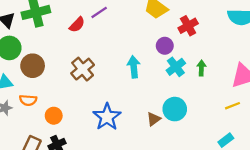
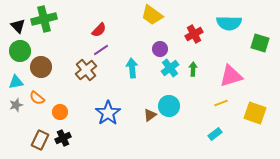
purple line: (99, 12) -> (101, 50), moved
red semicircle: (77, 25) -> (99, 30), moved
red cross: (188, 26) -> (194, 34), moved
orange semicircle: (28, 100) -> (37, 98), turned 35

